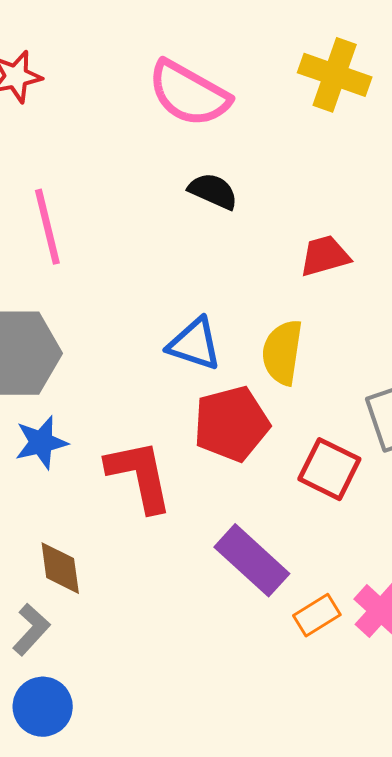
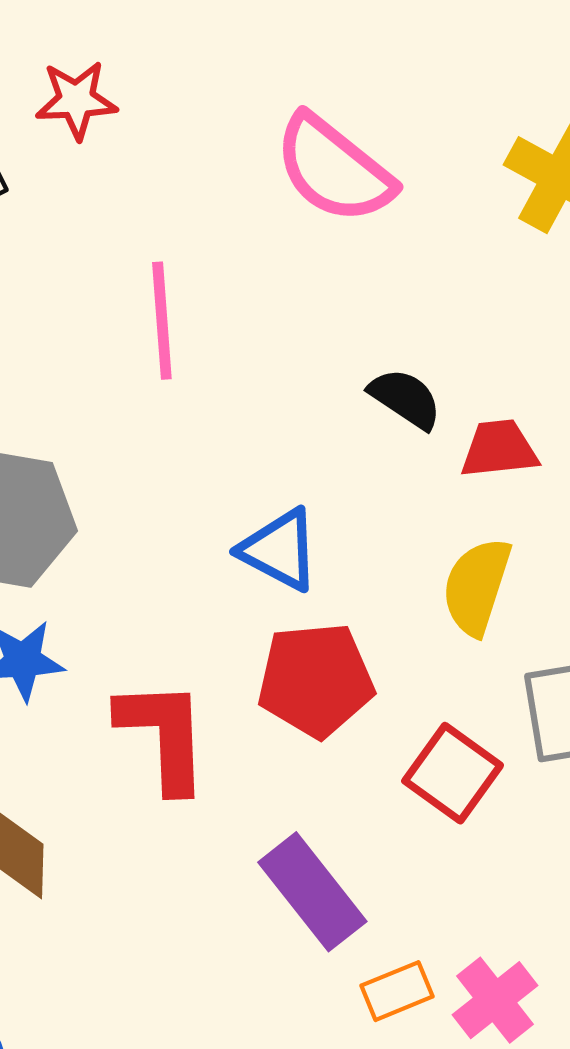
black semicircle: (213, 191) -> (405, 399), moved
pink line: (47, 227) -> (162, 321), moved
yellow semicircle: (282, 352) -> (477, 586), moved

